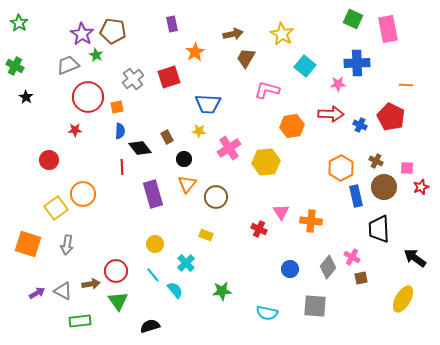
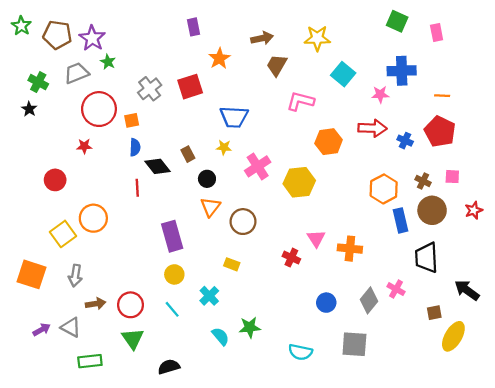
pink rectangle: (388, 29) -> (437, 33), size x0.6
brown pentagon: (113, 31) -> (57, 35), moved
yellow star: (282, 34) -> (317, 38), turned -30
green cross: (15, 66) -> (38, 82), moved
orange line: (406, 85) -> (442, 96), moved
pink square: (407, 168) -> (452, 177), moved
purple rectangle: (153, 194) -> (172, 236), moved
brown square: (361, 278) -> (434, 313), moved
brown arrow: (91, 284) -> (96, 304), moved
cyan semicircle: (175, 290) -> (220, 336), moved

